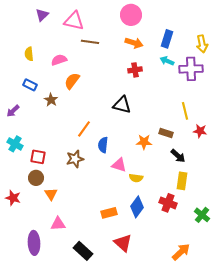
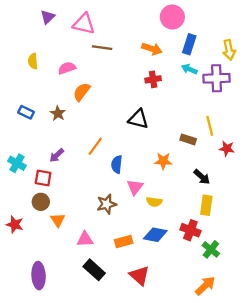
pink circle: (131, 15) -> (172, 17), moved
blue rectangle: (30, 85) -> (26, 112), moved
purple arrow: (13, 111) -> (57, 155), moved
brown rectangle: (166, 133) -> (188, 139), moved
brown star: (75, 159) -> (107, 204), moved
pink triangle: (119, 165) -> (135, 187), turned 49
blue diamond: (137, 207) -> (155, 235), turned 65
green cross: (202, 215) -> (211, 249), moved
pink triangle: (58, 224) -> (85, 239), moved
black rectangle: (83, 251) -> (94, 270), moved

